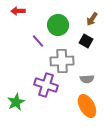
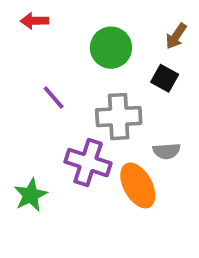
purple line: (38, 41) -> (54, 97), moved
orange ellipse: (87, 106) -> (138, 185), moved

